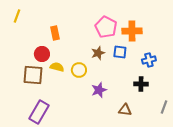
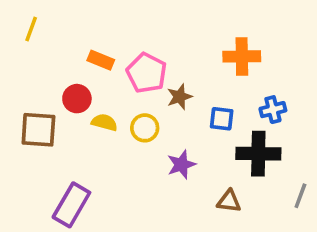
pink pentagon: (106, 27) -> (147, 73), moved
orange rectangle: (55, 33) -> (101, 60), turned -56
blue square: (120, 52) -> (222, 119), moved
brown square: (33, 75) -> (38, 130), moved
black cross: (141, 84) -> (258, 154), size x1.6

